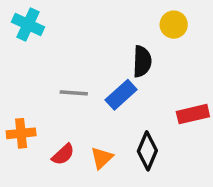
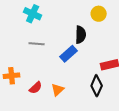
cyan cross: (28, 25) -> (33, 14), moved
gray line: (74, 93) -> (37, 44), moved
black diamond: (147, 151) -> (97, 86), moved

